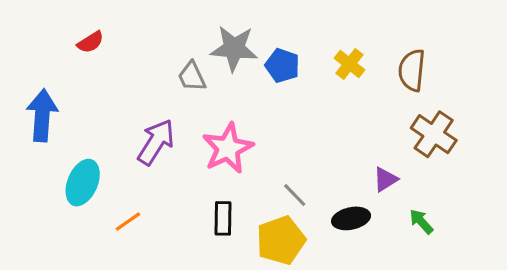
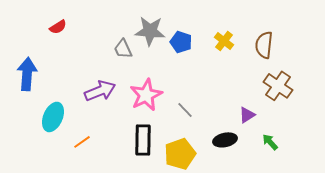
purple arrow: (156, 142) -> (100, 91), turned 36
gray line: (295, 195) -> (185, 110), moved
black rectangle: (223, 218) -> (143, 140), size x1.4

